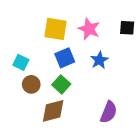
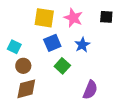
green square: (61, 84) -> (62, 66), moved
brown diamond: (53, 111) -> (26, 89), moved

